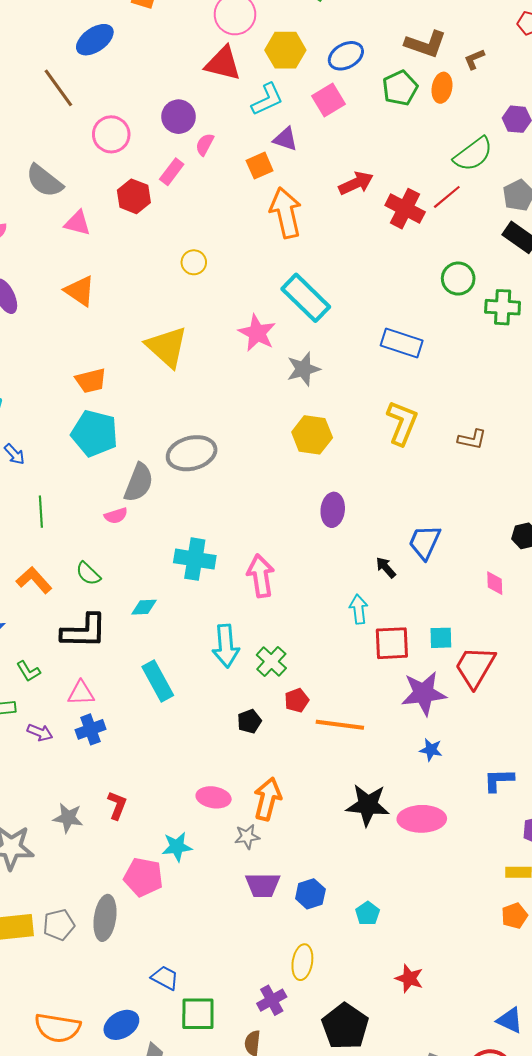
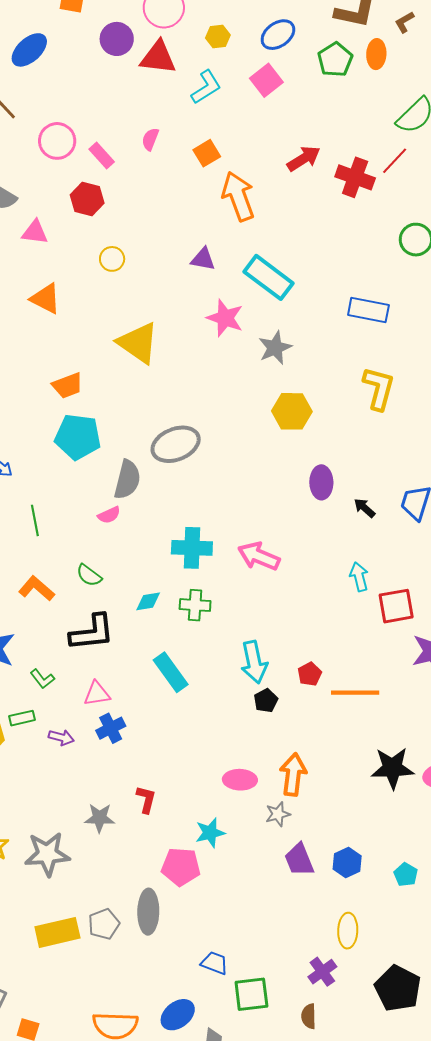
yellow hexagon: (285, 50) -> (218, 36), size x0.6
purple circle: (179, 117) -> (117, 39), moved
purple triangle: (285, 139) -> (203, 259), moved
pink rectangle: (172, 172) -> (102, 156), moved, turned -72
yellow circle: (194, 262) -> (112, 259), moved
black arrow: (386, 568) -> (365, 508), moved
pink arrow: (261, 576) -> (259, 556), turned -51
cyan arrow: (226, 646) -> (254, 662), moved
green cross: (271, 662) -> (195, 605), moved, turned -32
purple trapezoid: (263, 885) -> (299, 860), turned 75

